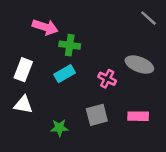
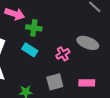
cyan rectangle: (65, 74) -> (30, 50), turned 63
pink cross: (107, 79) -> (63, 54), turned 32

